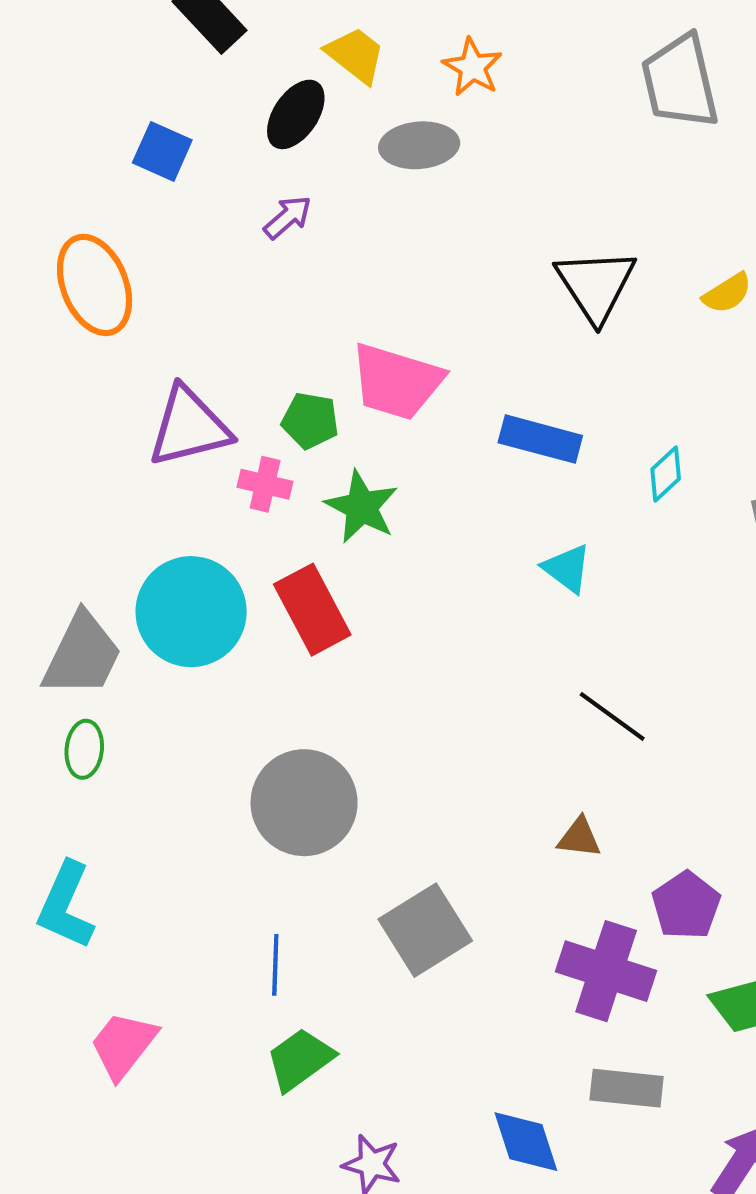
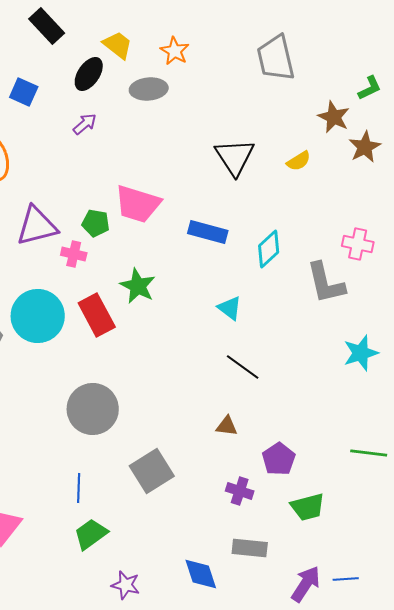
cyan diamond: (666, 474) -> (269, 249), size x1.4
green star: (362, 507) -> (138, 286), moved
cyan triangle: (567, 568) -> (230, 308), moved
purple cross: (606, 971) -> (240, 491), size x0.6

